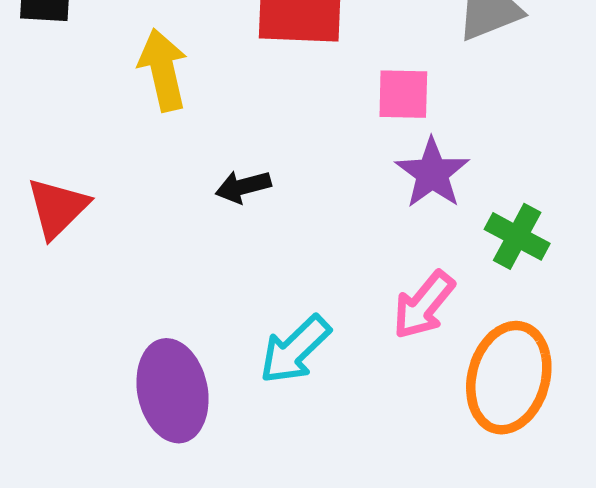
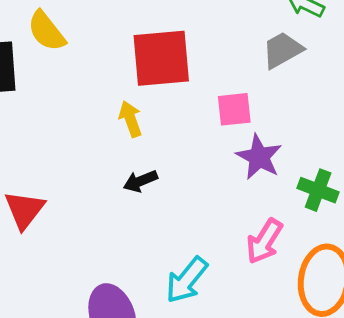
yellow arrow: (163, 70) -> (130, 119), moved, size x0.7

